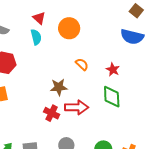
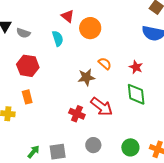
red triangle: (39, 18) -> (68, 16), moved
brown star: (59, 87) -> (86, 77), moved
red arrow: (77, 107) -> (102, 107), turned 40

